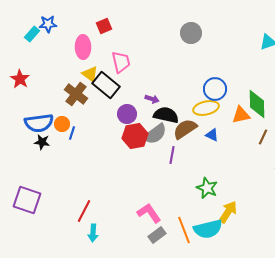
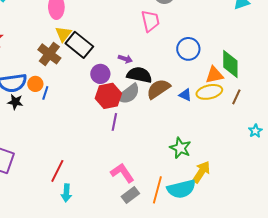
pink trapezoid: (121, 62) -> (150, 21), moved
yellow triangle: (90, 74) -> (63, 34), turned 30
yellow ellipse: (206, 108) -> (209, 92), moved
purple line: (172, 155) -> (114, 122), moved
orange line: (184, 230) -> (157, 190), turned 36

